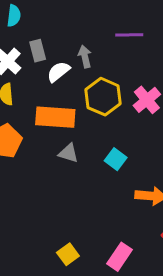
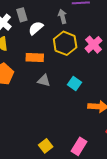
gray arrow: (85, 57) -> (62, 16), moved
orange rectangle: (55, 117) -> (35, 58), size x0.7

